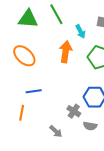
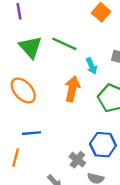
green line: (56, 14) -> (64, 44), turned -40
green triangle: (28, 19) -> (30, 47), turned 40

